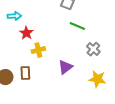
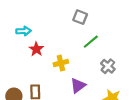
green line: (77, 26) -> (91, 42), turned -63
yellow cross: (38, 50) -> (61, 63), moved

